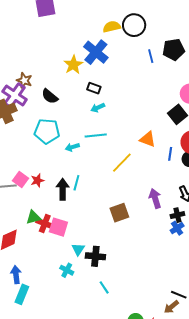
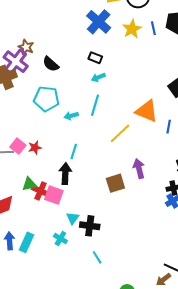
yellow star: (73, 65) -> (132, 29), moved
cyan line: (96, 136) -> (95, 105), turned -70
orange triangle: (148, 139) -> (147, 111), size x1.4
black arrow: (63, 189) -> (65, 174), moved
purple arrow: (155, 198) -> (139, 169), moved
cyan rectangle: (22, 294) -> (26, 242), moved

